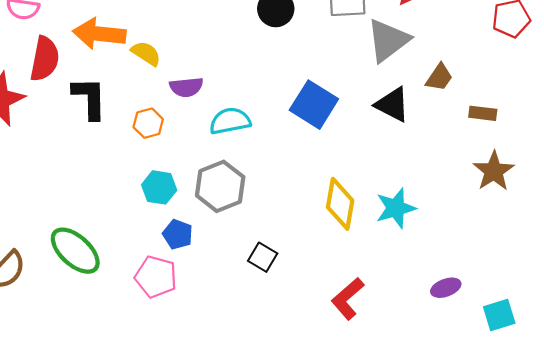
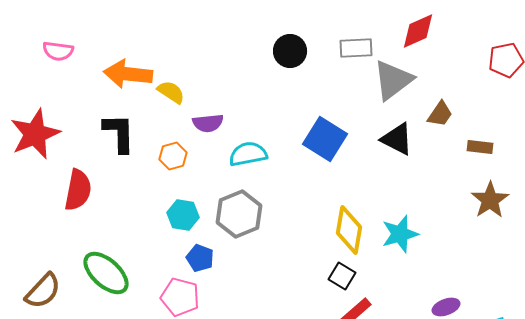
red semicircle: (45, 59) -> (78, 190), moved
black square: (263, 257) -> (342, 276), moved

